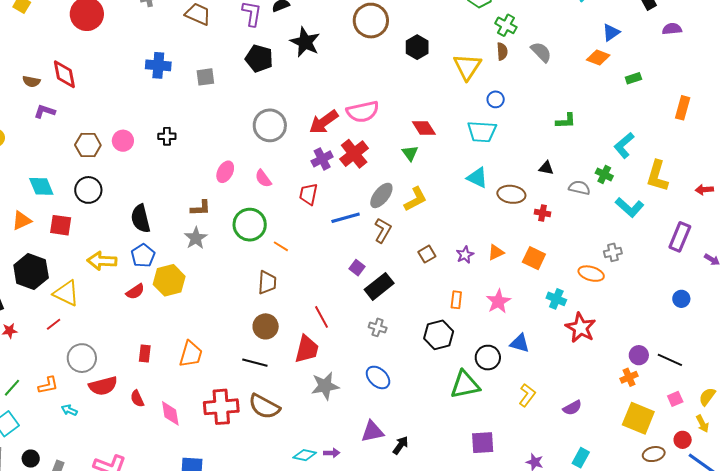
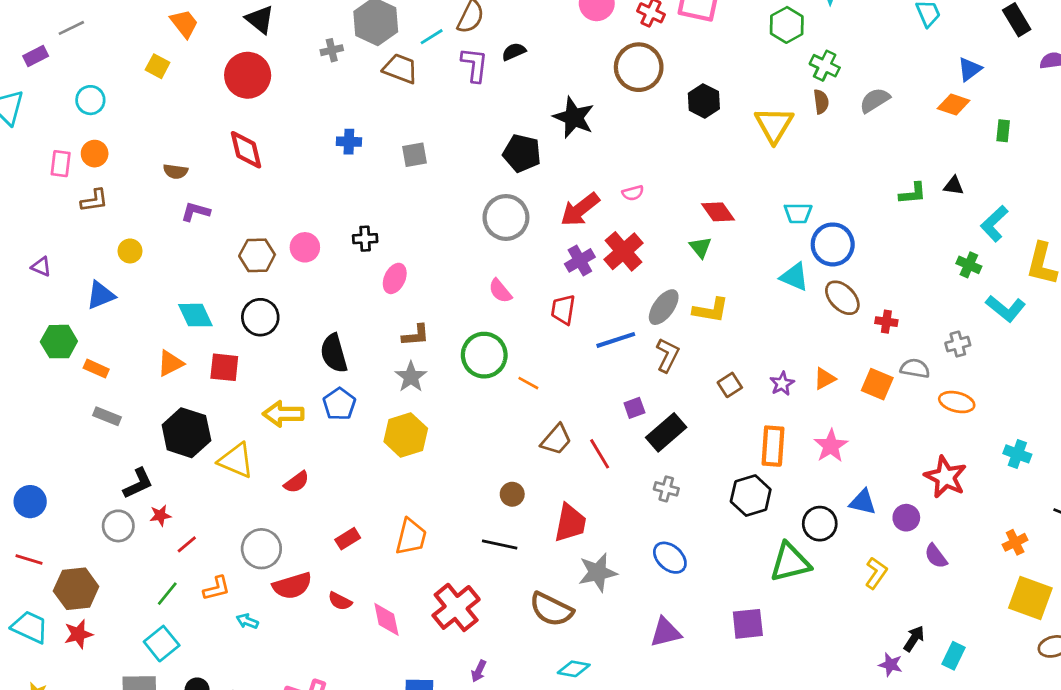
black star: (305, 42) -> (574, 117), moved
gray semicircle: (541, 52) -> (875, 100), turned -75
black pentagon: (259, 58) -> (522, 153), moved
blue cross: (158, 65) -> (349, 142), size x0.7
red diamond: (64, 74) -> (246, 150), moved
green rectangle: (633, 78) -> (1003, 131), turned -63
blue circle: (496, 99) -> (833, 244), moved, size x1.8
pink semicircle: (363, 112) -> (633, 193), size x0.5
cyan trapezoid: (482, 132) -> (798, 213), size x0.7
black triangle: (546, 168) -> (954, 186), moved
pink ellipse: (225, 172) -> (395, 278), moved
gray semicircle: (579, 188) -> (915, 368), moved
brown ellipse: (511, 194) -> (842, 298), turned 40
yellow L-shape: (415, 199) -> (711, 310), turned 40
gray cross: (613, 252) -> (958, 344), moved
purple square: (357, 268) -> (634, 408), turned 35
yellow hexagon: (169, 280) -> (406, 435), moved
brown trapezoid: (267, 282) -> (556, 440), moved, turned 40
red semicircle: (135, 292) -> (297, 482), moved
cyan cross: (556, 299) -> (1017, 454), moved
orange rectangle: (456, 300) -> (773, 446), size x1.6
red line: (321, 317) -> (600, 454), moved
red line: (54, 324) -> (187, 544), moved
brown circle: (266, 326) -> (512, 494), size x0.7
red rectangle: (145, 354) -> (348, 539), turned 54
purple circle: (639, 355) -> (906, 518), moved
red semicircle: (137, 399) -> (340, 601), turned -36
brown semicircle: (264, 406) -> (551, 609), moved
red cross: (221, 407) -> (456, 607), turned -32
purple semicircle: (572, 408) -> (936, 556), moved, turned 84
purple square: (483, 443) -> (748, 624), moved
black arrow: (401, 445) -> (914, 639), moved
purple arrow: (332, 453) -> (479, 671), moved, turned 119

